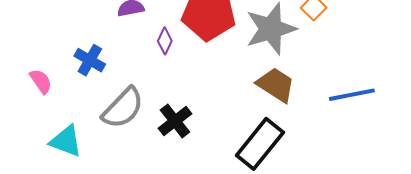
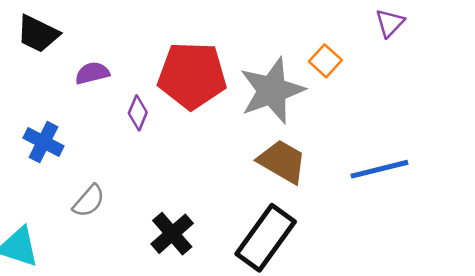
gray semicircle: (123, 108) -> (89, 201), size x0.6
black cross: (175, 121) -> (172, 234), moved

